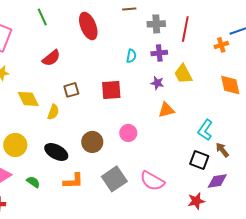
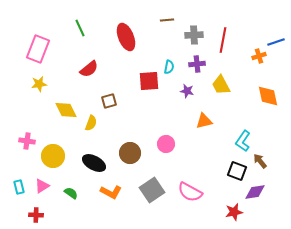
purple star: (157, 83) -> (187, 91), moved
red square: (111, 90) -> (149, 81), moved
orange L-shape: (73, 181) -> (111, 192), turned 30

